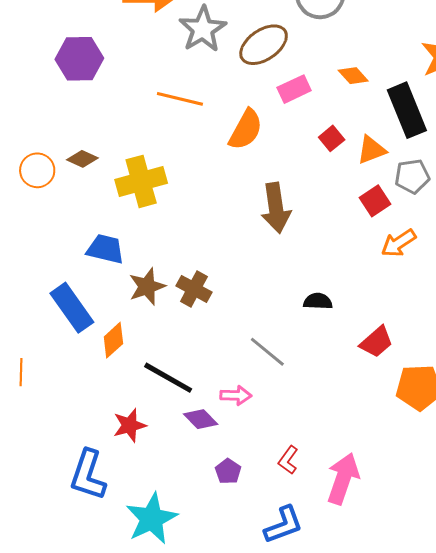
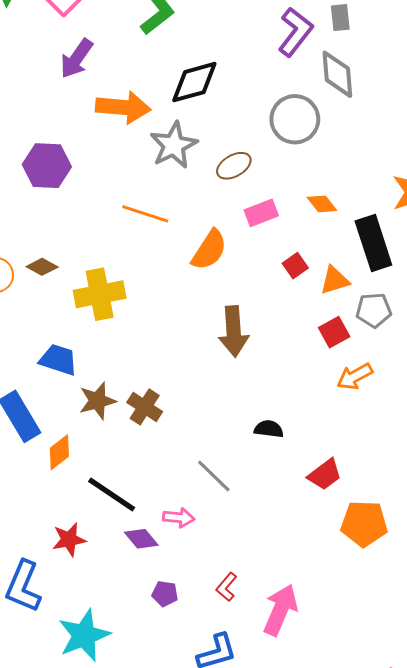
brown ellipse: (264, 45) -> (234, 166), size x0.7
purple pentagon: (228, 471) -> (165, 594), turned -30

